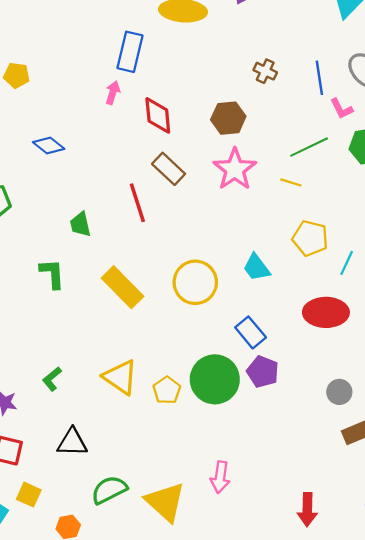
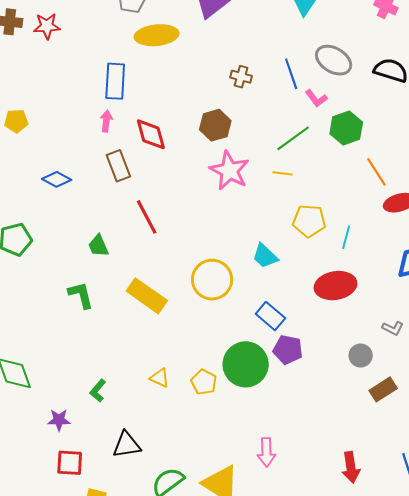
brown rectangle: (169, 169) -> (118, 166), moved, turned 36
yellow triangle: (120, 377) -> (160, 378), size x0.6

